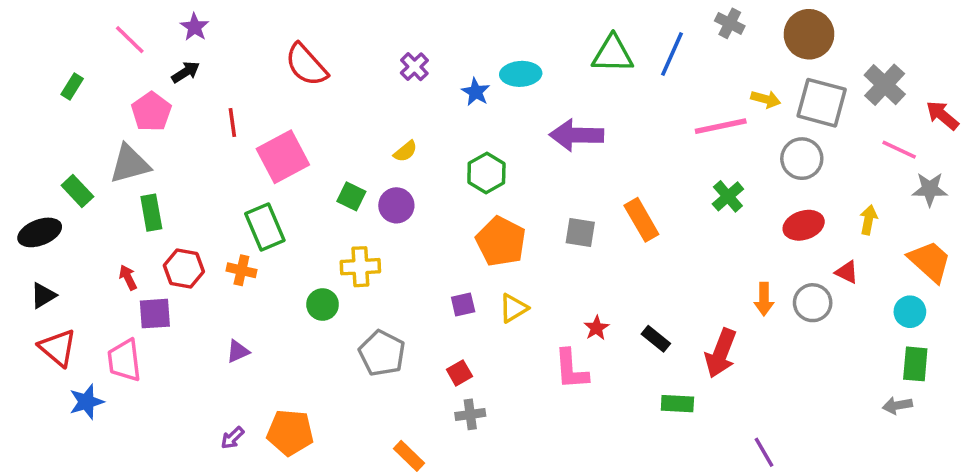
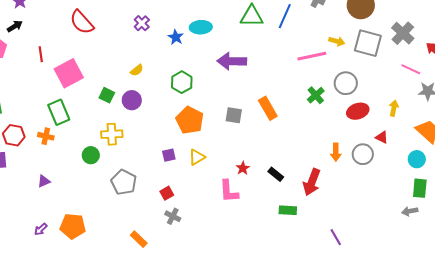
gray circle: (802, 159) -> (346, 83), moved
gray cross: (470, 414) -> (173, 216), turned 35

